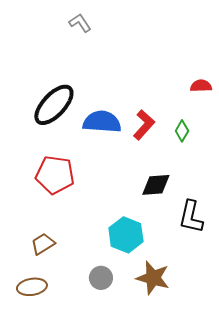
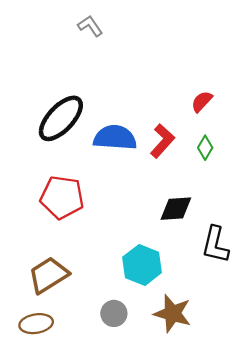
red semicircle: (201, 86) -> (202, 101), moved, turned -45
brown trapezoid: (43, 244) -> (48, 275), size x1.5

